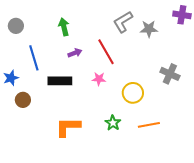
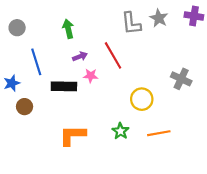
gray L-shape: (123, 22) -> (131, 23), turned -65
gray star: (149, 29) -> (159, 18), moved, turned 30
pink star: (99, 79) -> (91, 76), moved

